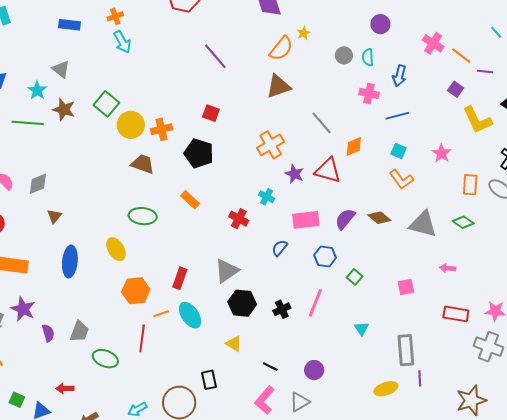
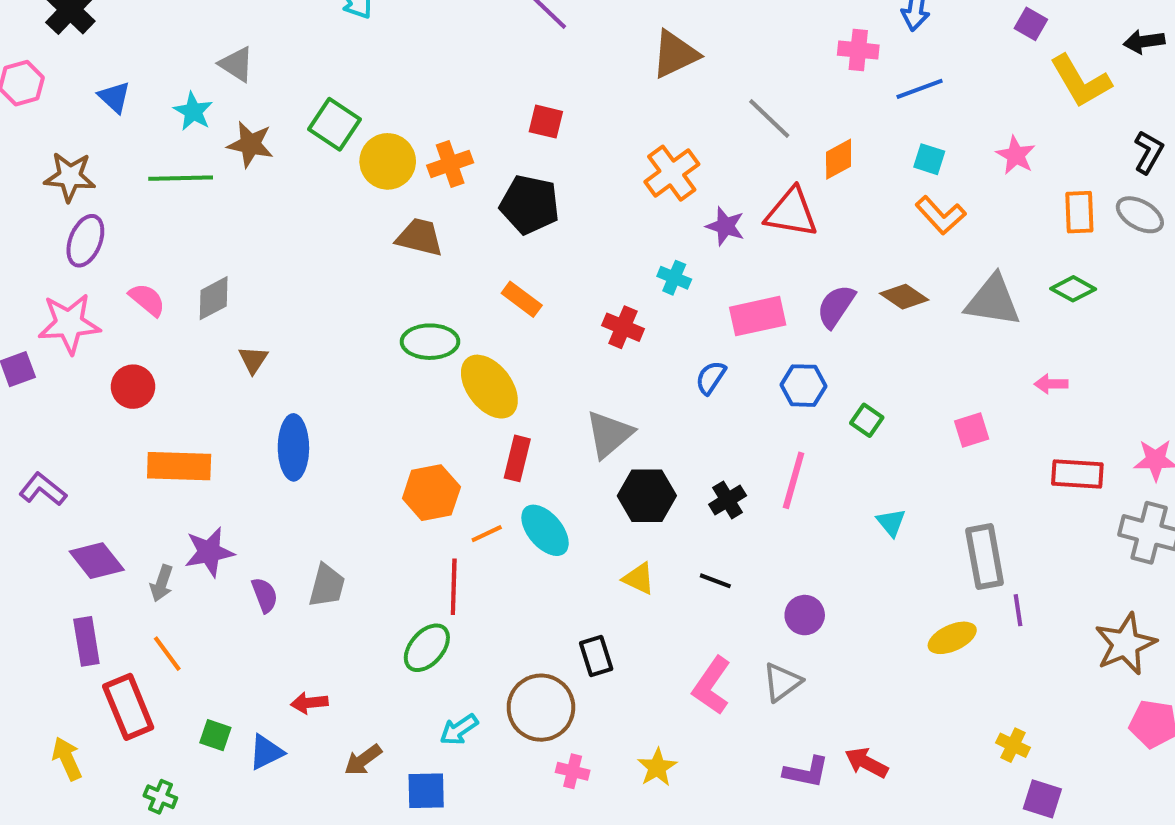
yellow ellipse: (116, 249) -> (489, 387), moved, size x1.4
purple star: (23, 309) -> (209, 552), turned -30
green ellipse: (105, 359) -> (427, 648), moved, turned -65
black line: (270, 367) -> (715, 581), moved

